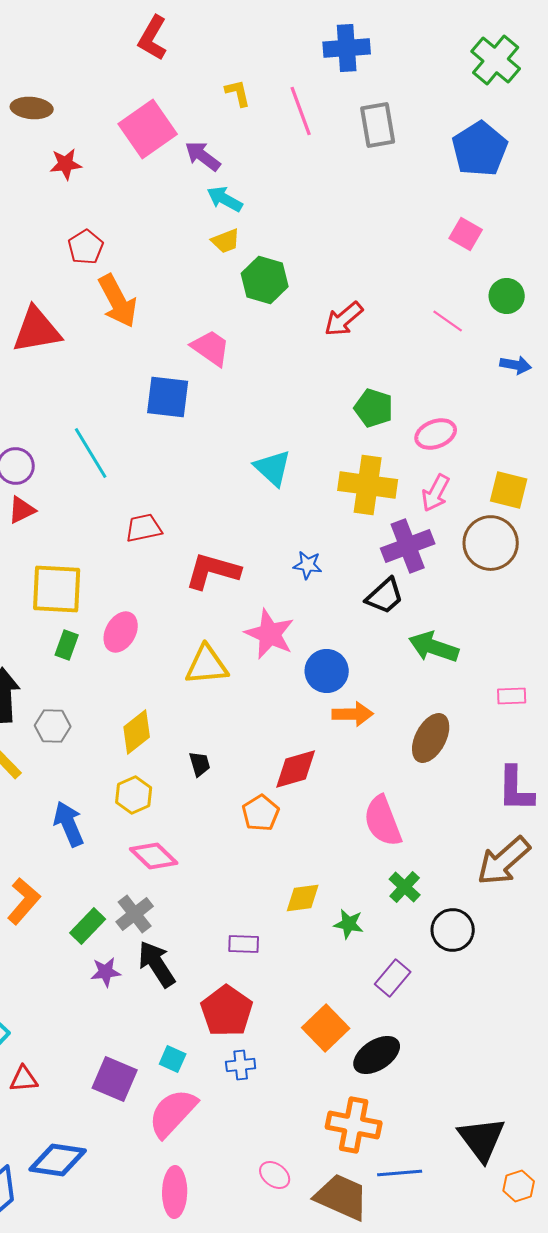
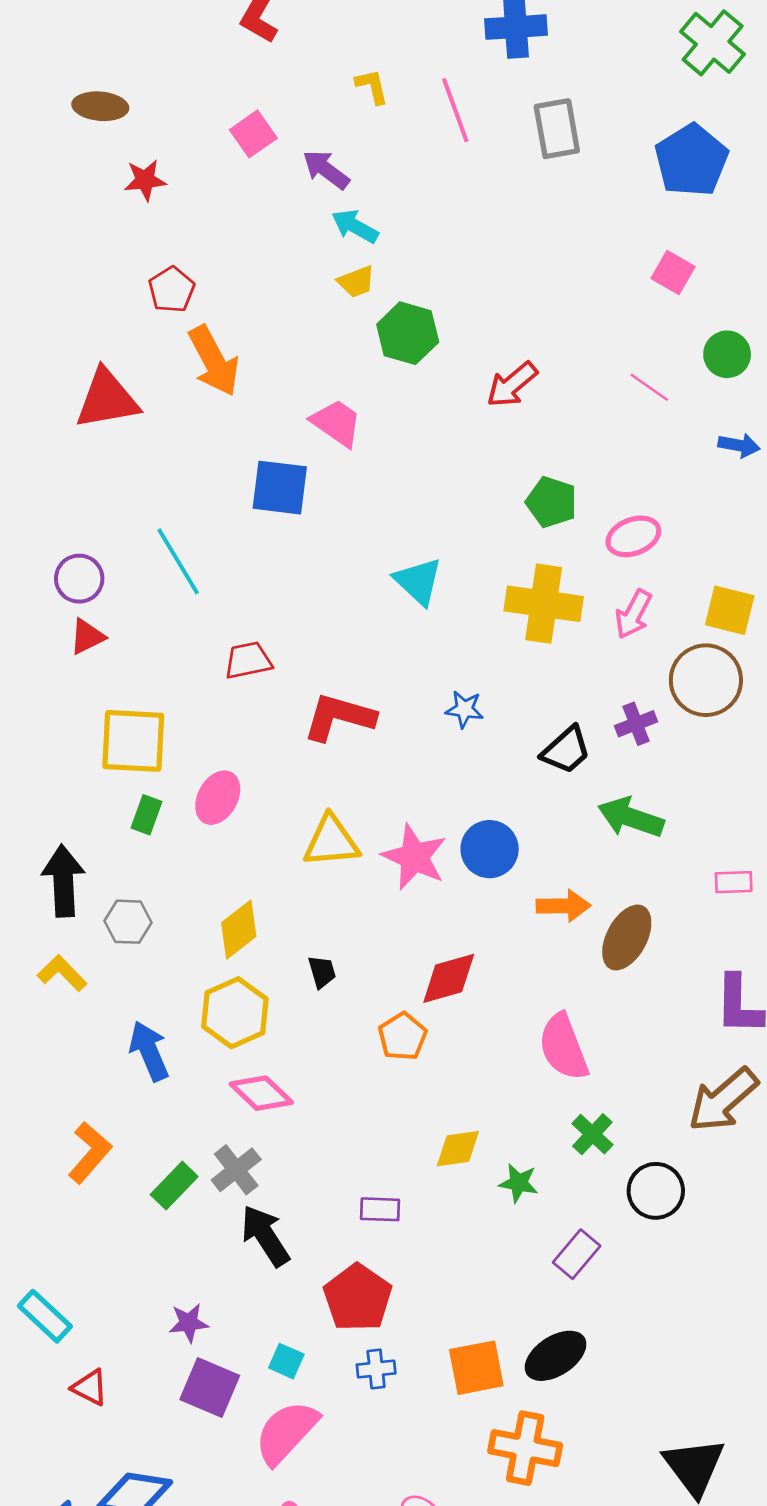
pink square: (148, 129) -> (253, 134), size x0.6
purple cross: (408, 546) -> (636, 724), moved, size x0.6
pink star: (270, 634) -> (414, 857), moved
orange arrow: (353, 714) -> (563, 906), moved
yellow hexagon: (134, 795) -> (235, 1013), size x1.4
purple star: (106, 972) -> (189, 1323), moved
orange square: (326, 1028) -> (476, 1368), moved, turned 33
red triangle: (24, 1079) -> (90, 1387), turned 32

